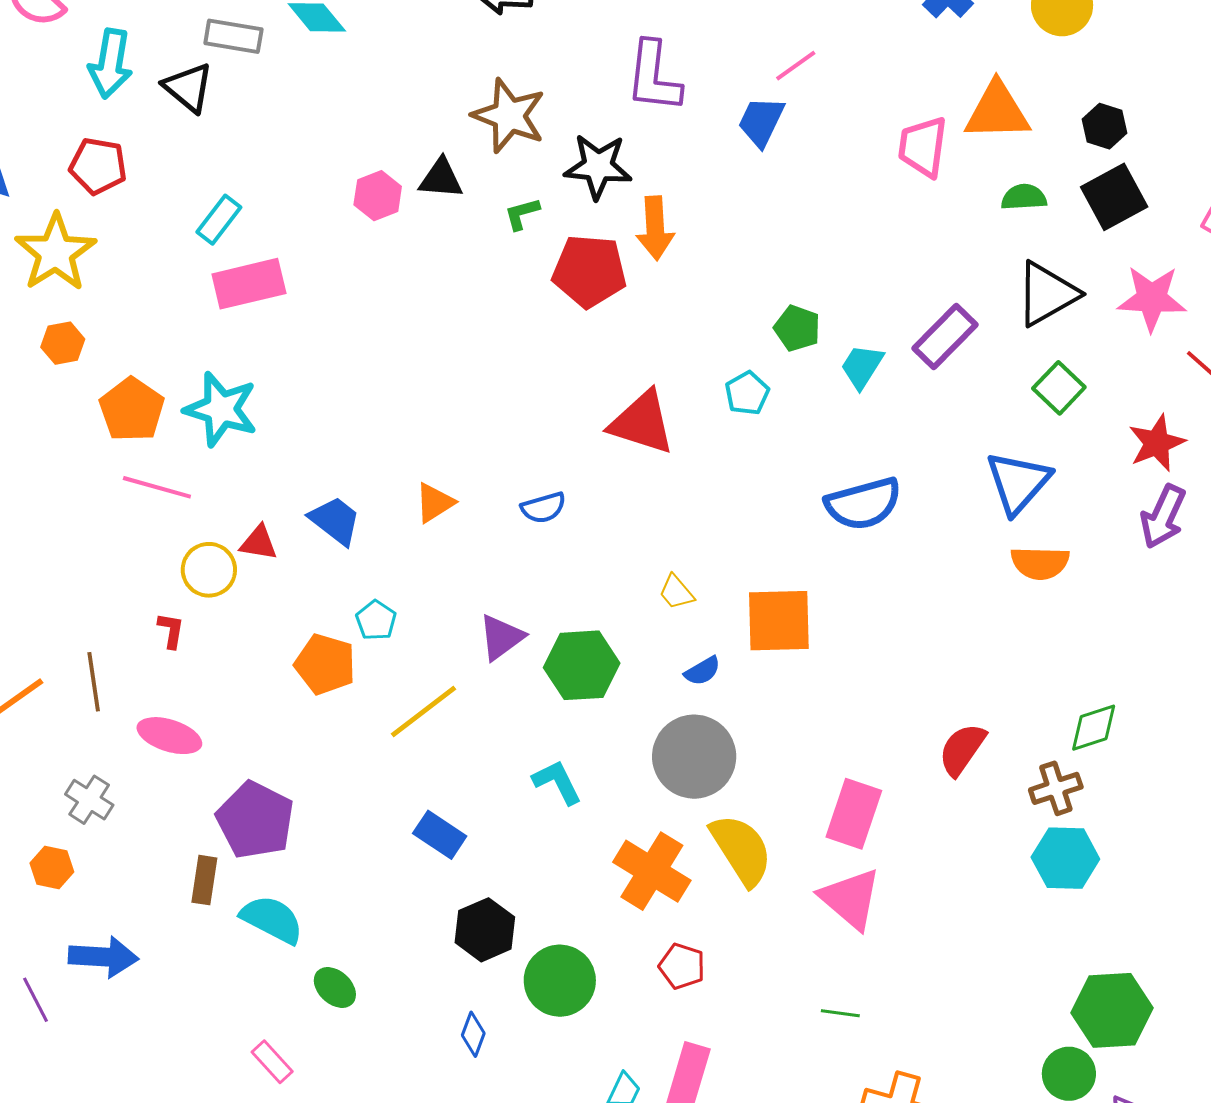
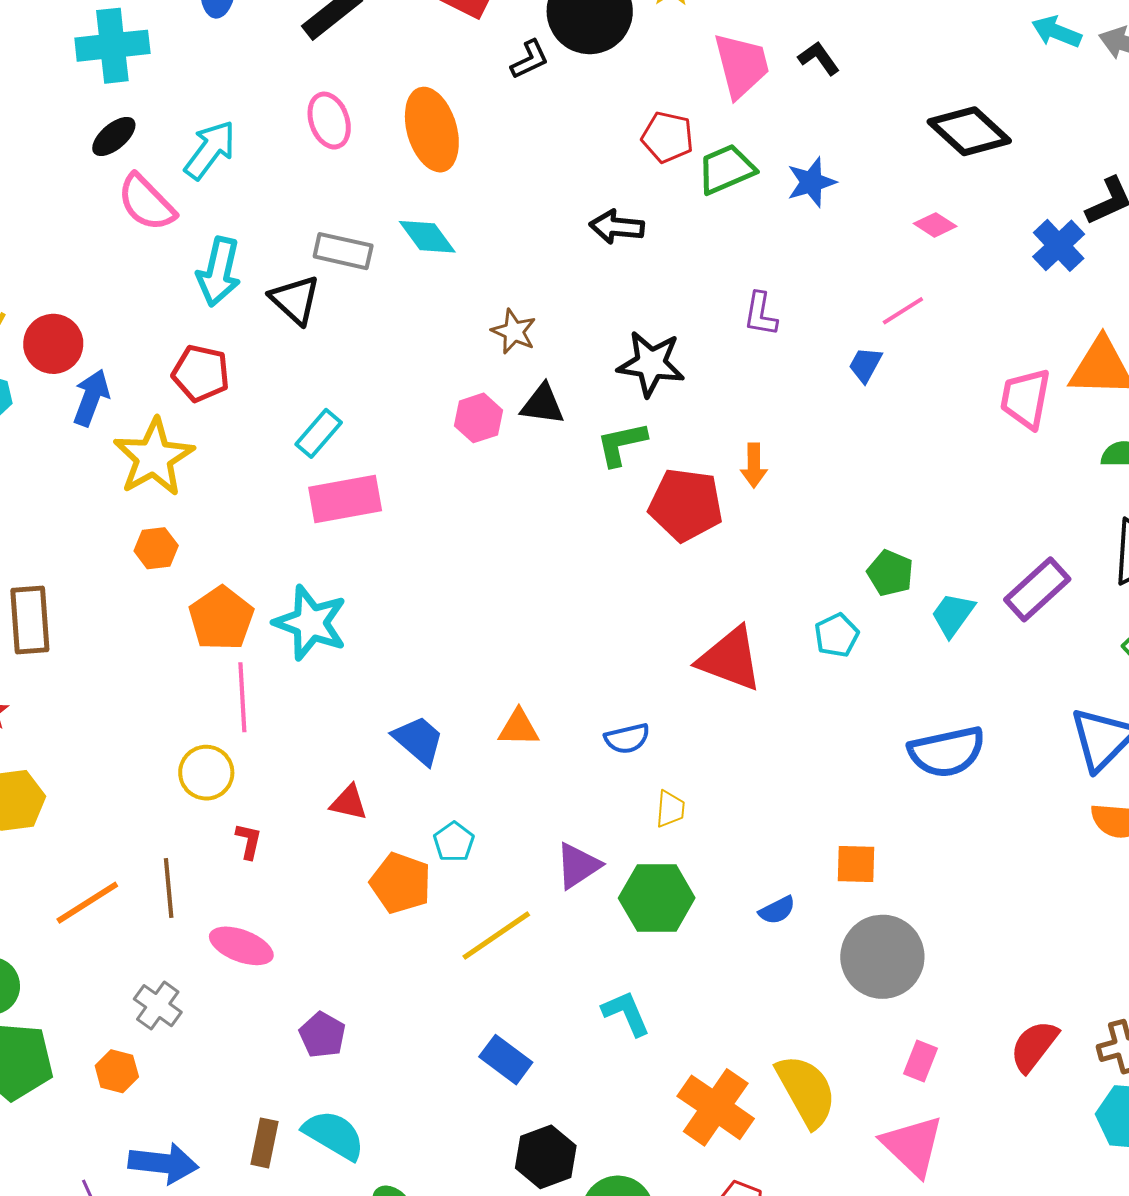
purple L-shape: (654, 77) -> (761, 314), size x0.6
brown star: (509, 116) -> (514, 331), moved, size x0.6
blue trapezoid: (761, 122) -> (865, 365), size x0.7
black star: (598, 166) -> (651, 364), moved
green L-shape: (522, 214) -> (621, 444), size x1.4
orange arrow: (655, 228) -> (754, 465), size x0.7
pink line: (157, 487) -> (242, 697), turned 68
orange triangle: (435, 503) -> (519, 728), turned 30
red triangle: (259, 543) -> (349, 802), moved
yellow circle: (209, 570) -> (206, 773), moved
yellow trapezoid: (676, 592) -> (670, 809), moved, turned -138
orange square: (779, 621) -> (856, 864), size x0.6
red semicircle: (962, 749) -> (1034, 1046), moved
gray circle: (694, 757) -> (882, 957), moved
pink rectangle: (854, 814) -> (921, 1061), size x0.6
purple pentagon: (255, 820) -> (322, 1035), size x0.6
brown rectangle: (204, 880) -> (264, 1143), moved

